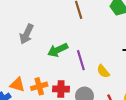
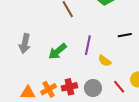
purple line: (81, 60) -> (88, 45), moved, turned 42

